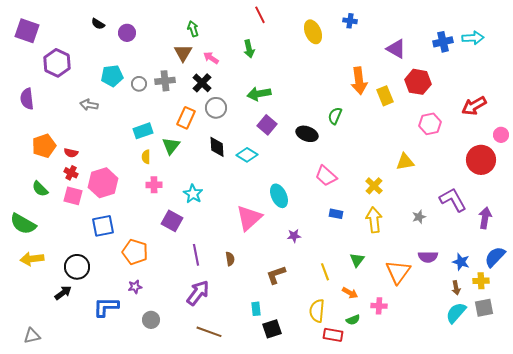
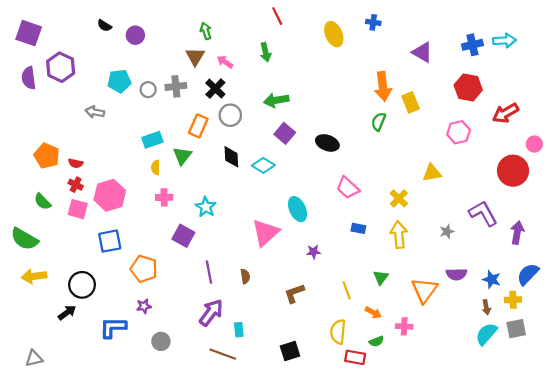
red hexagon: (418, 82) -> (468, 87), moved
purple semicircle: (27, 99) -> (29, 78), moved
green semicircle: (335, 116) -> (379, 122), moved
orange pentagon: (44, 146) -> (47, 156), turned -30
cyan rectangle: (256, 309) -> (239, 330), moved

